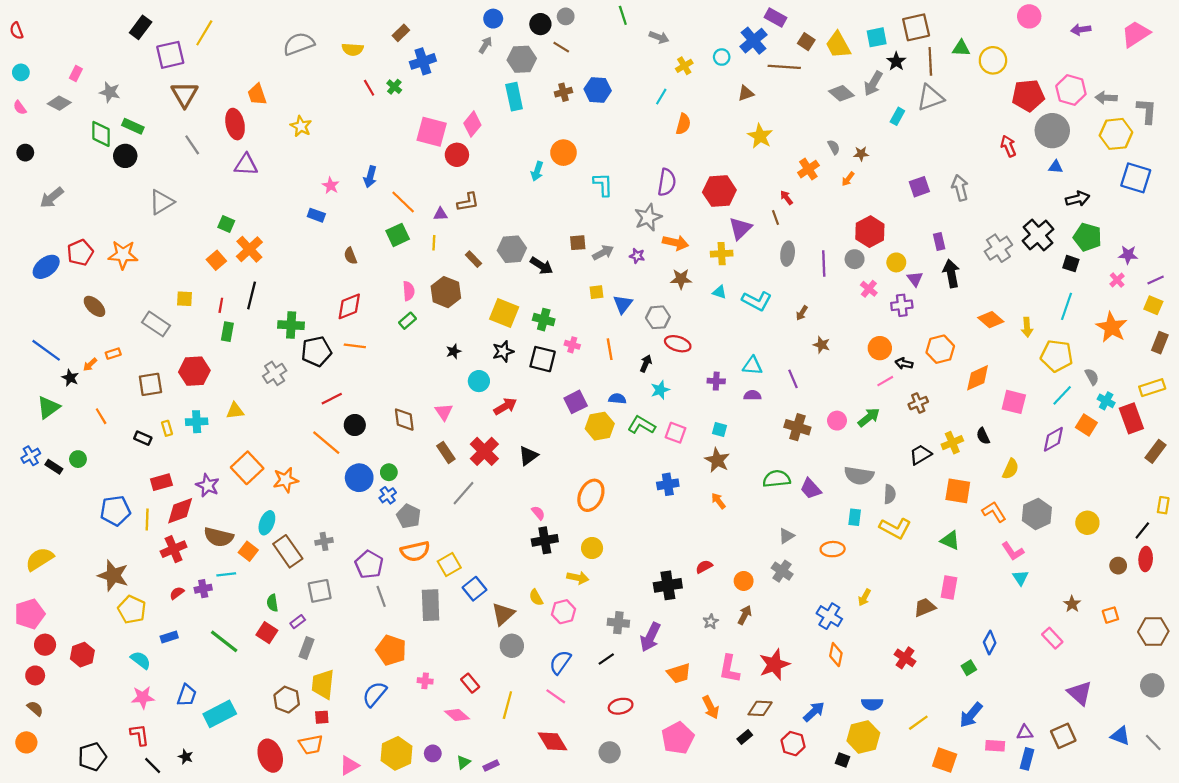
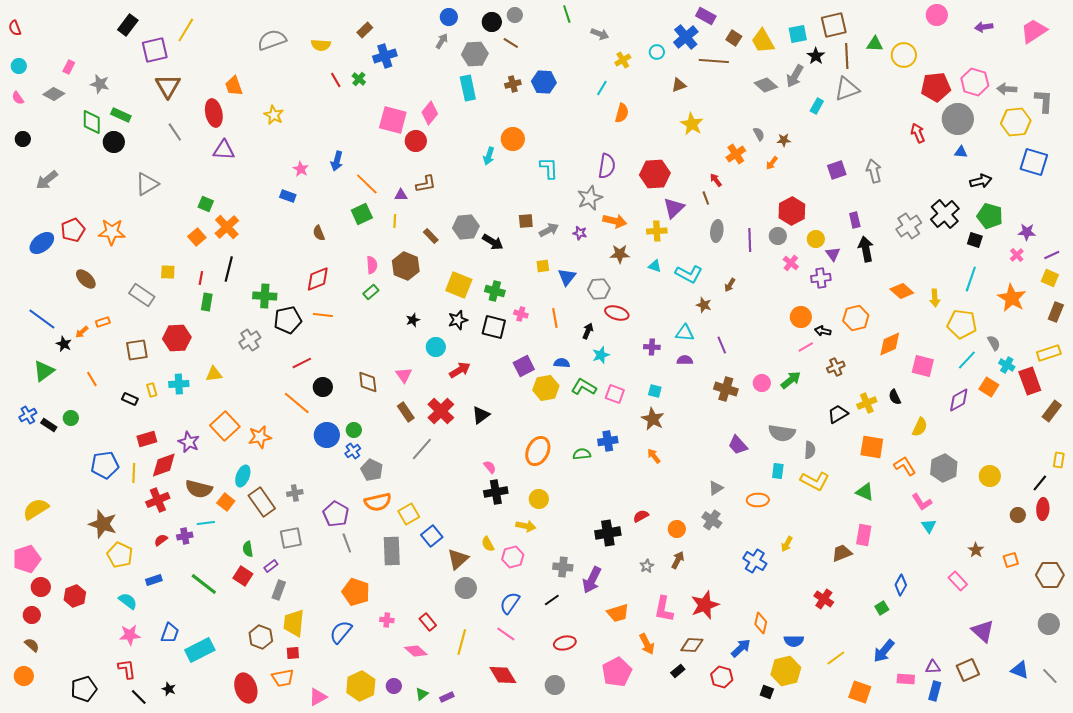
brown star: (822, 345) -> (704, 305), moved
green semicircle: (777, 479) -> (582, 454), moved, size x0.7
orange diamond: (836, 655) -> (761, 623), moved

